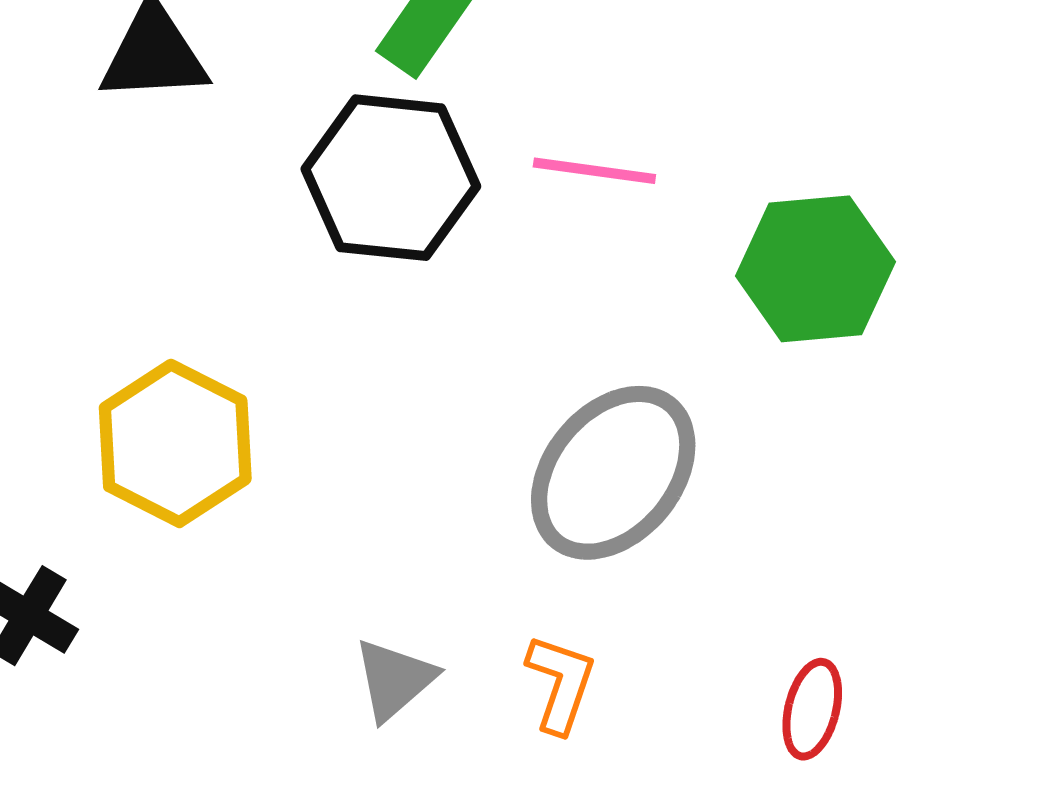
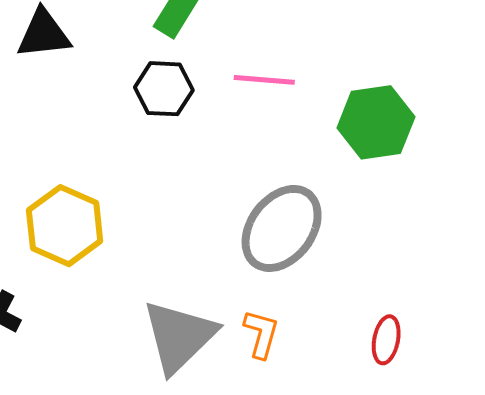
black hexagon: (391, 178) -> (164, 89), size x0.7
gray triangle: (394, 679) -> (179, 336), size x1.8

